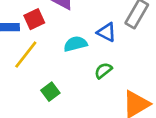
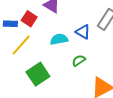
red square: (34, 19) -> (29, 19), turned -35
green square: (50, 92) -> (38, 74), size x1.6

